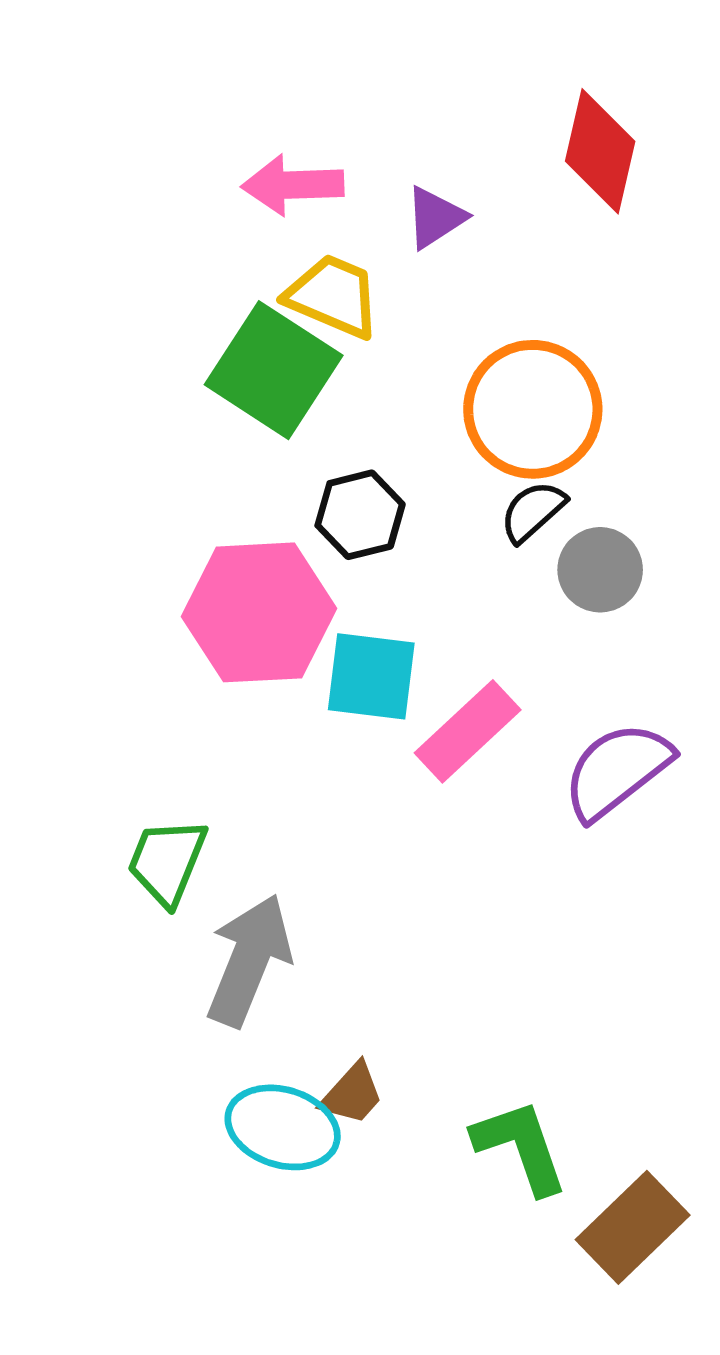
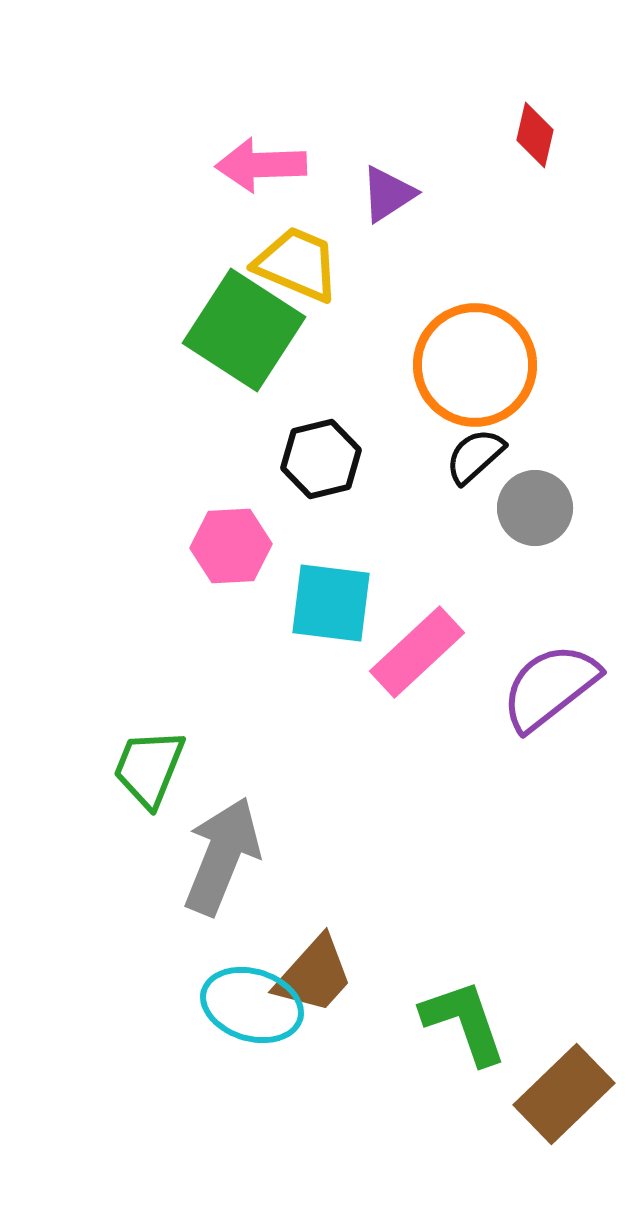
red diamond: (600, 151) -> (535, 135), size x0.6
pink hexagon: (259, 612) -> (231, 546), size x0.6
brown trapezoid: (352, 1094) -> (314, 975), size x1.4

